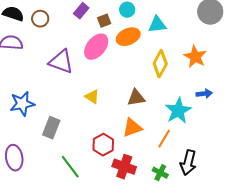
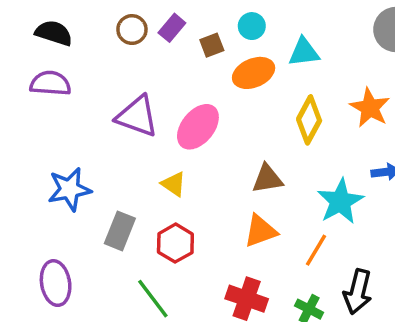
brown circle: (40, 19) -> (132, 30), moved
pink ellipse: (96, 47) -> (198, 127), moved
yellow triangle: (92, 97) -> (174, 184), moved
red hexagon: (103, 145) -> (175, 243), moved

